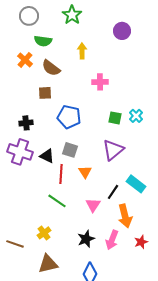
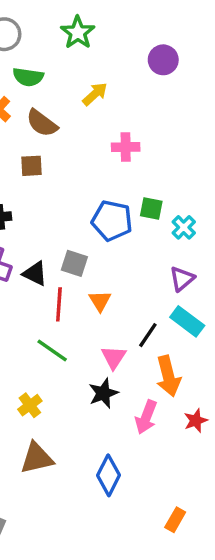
yellow arrow: (82, 51) -> (95, 94), turned 49
cyan cross: (136, 116) -> (184, 227), moved
blue pentagon: (69, 117) -> (112, 221), moved
purple triangle: (113, 150) -> (182, 279), moved, size x0.7
black star: (86, 239) -> (103, 393), moved

